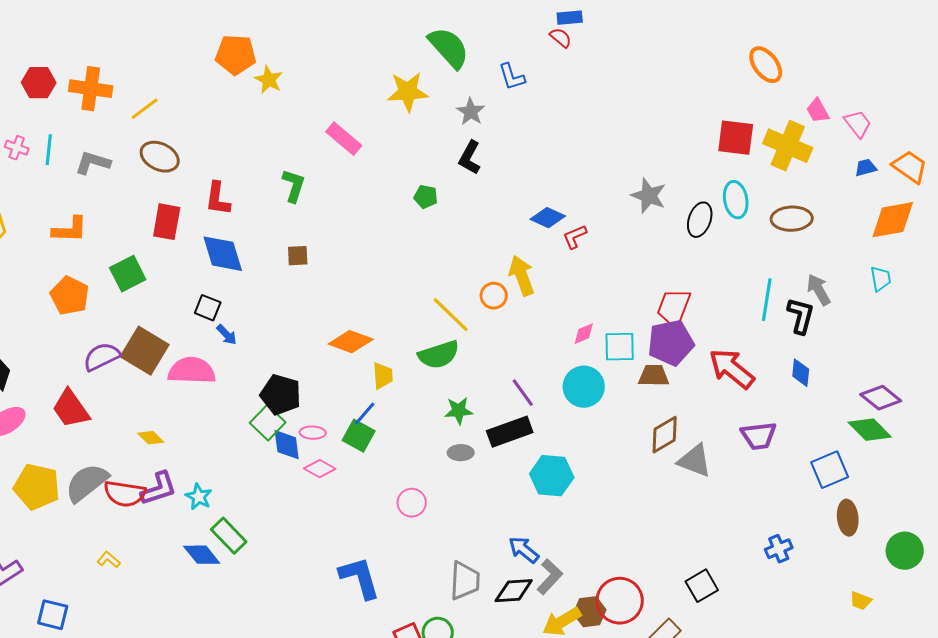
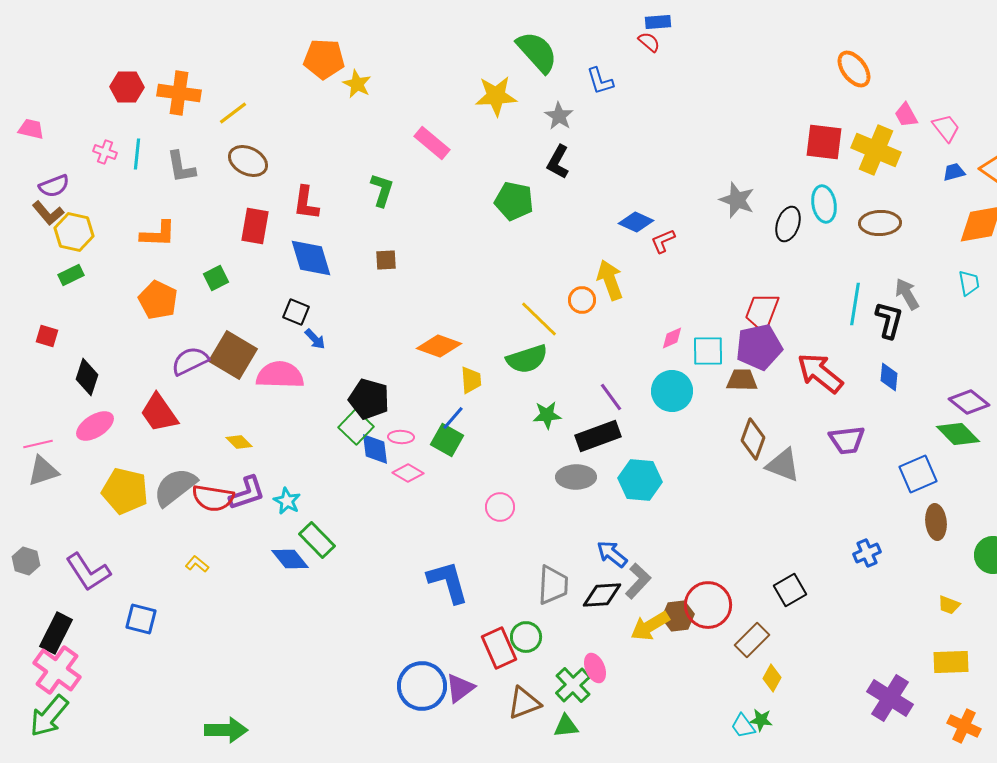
gray L-shape: (93, 163) -> (181, 167), turned -117
green pentagon: (426, 197) -> (514, 201), size x1.6
green square: (128, 274) -> (216, 278), size x0.7
brown diamond: (665, 435) -> (753, 439), turned -39
gray ellipse: (461, 453) -> (576, 477), moved, size x1.5

